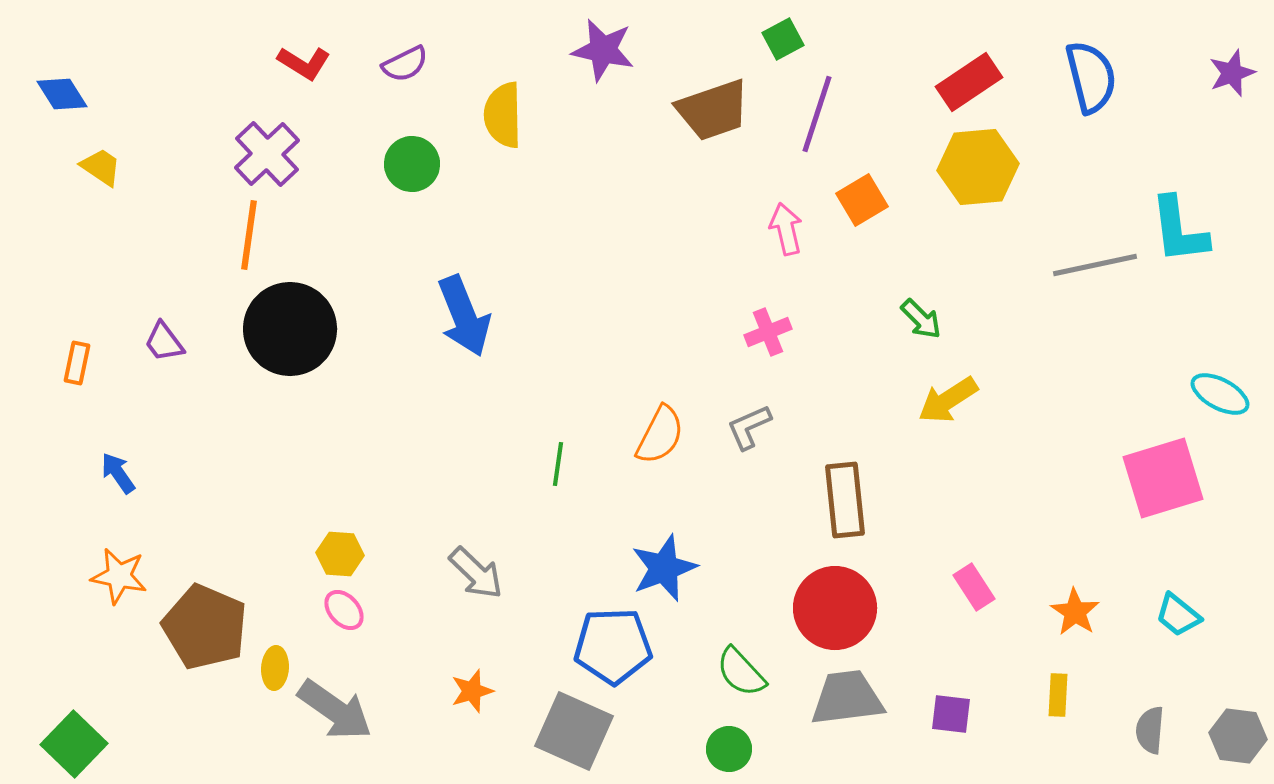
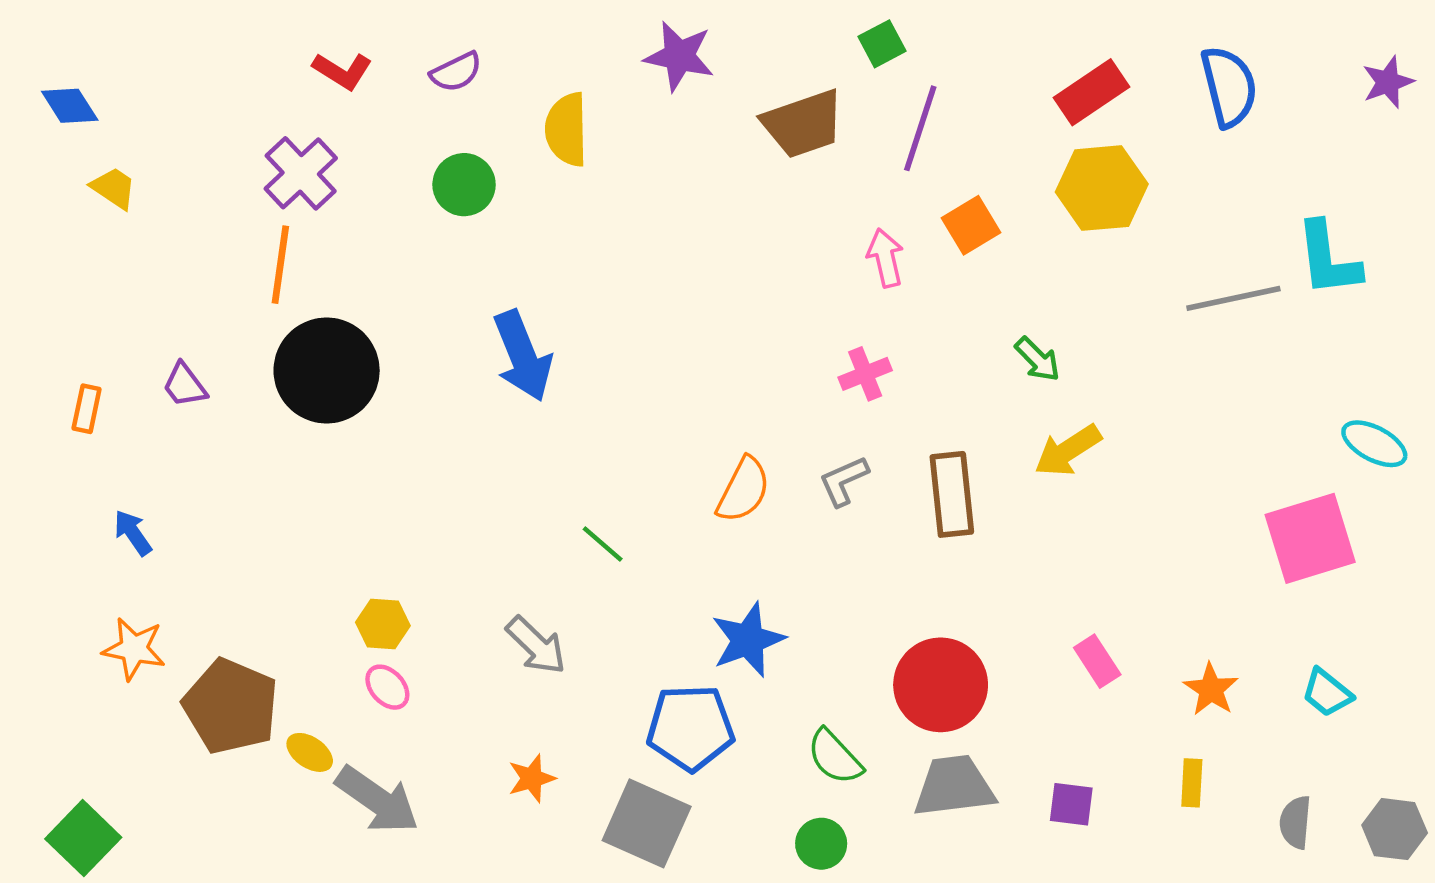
green line: (558, 464) -> (603, 544), moved, turned -57
brown rectangle: (845, 500) -> (952, 494), moved
yellow ellipse: (275, 668) -> (310, 752), turned -60

